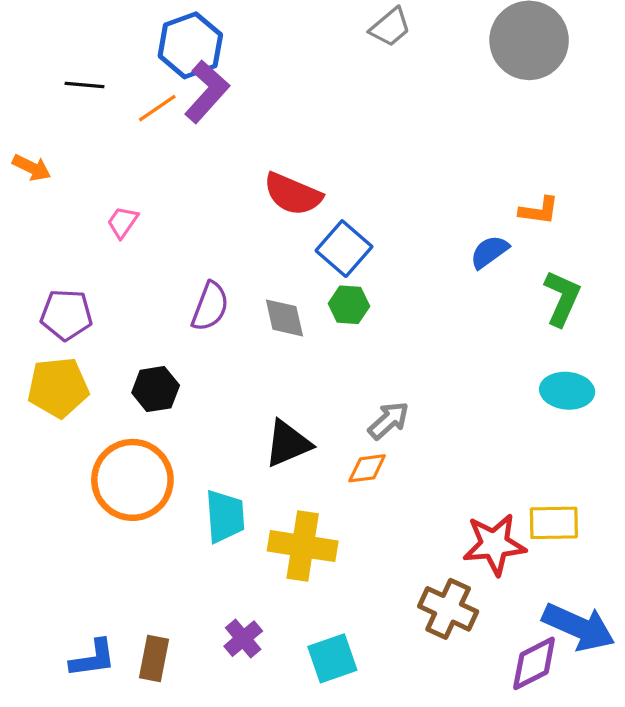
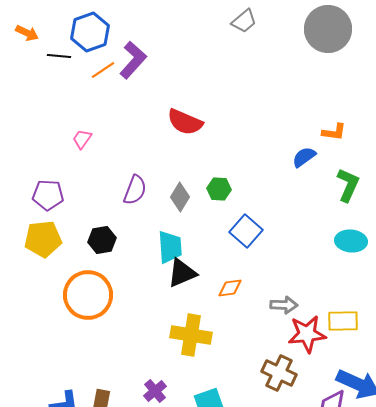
blue hexagon: (190, 45) -> (90, 32), moved
orange arrow: (32, 168) -> (27, 33), moved
blue square: (344, 249) -> (246, 231), moved
gray diamond: (284, 318) -> (180, 197), turned 44
gray arrow: (389, 420) -> (284, 305), moved, turned 44
cyan trapezoid: (225, 516) -> (170, 247), moved

